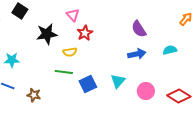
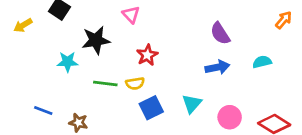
red star: (85, 33) -> (147, 55), moved
yellow semicircle: (70, 52) -> (135, 83), moved
cyan star: (12, 60) -> (68, 62), moved
green line: (64, 72) -> (105, 83), moved

